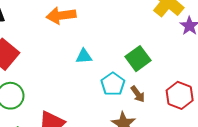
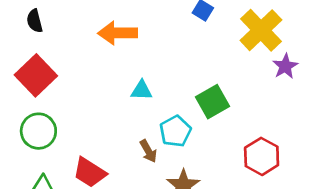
brown arrow: (138, 94) -> (148, 151), moved

